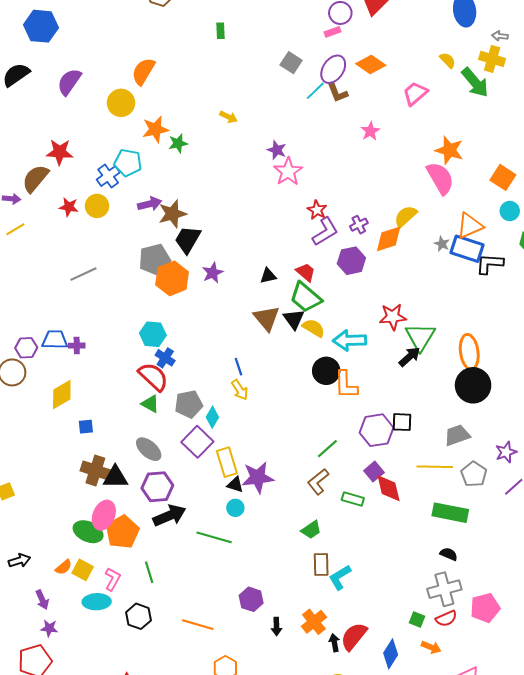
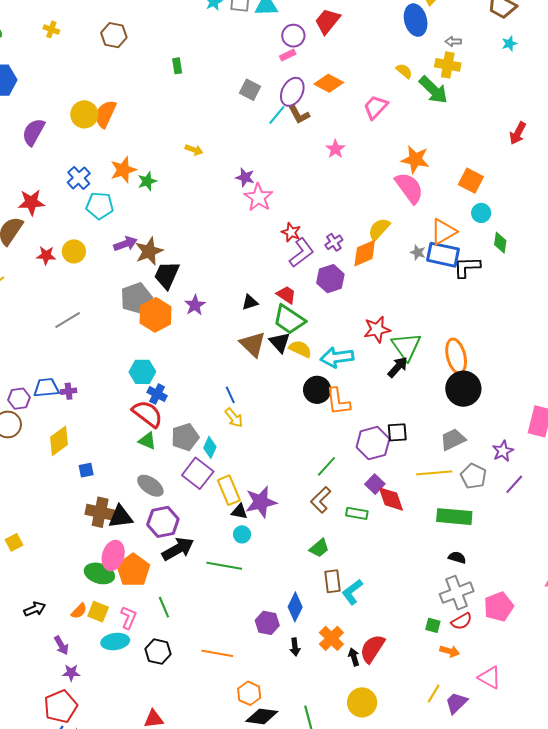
yellow circle: (121, 103) -> (84, 114), moved
blue cross: (108, 176) -> (79, 178), moved
blue diamond: (391, 654) -> (295, 607), moved

